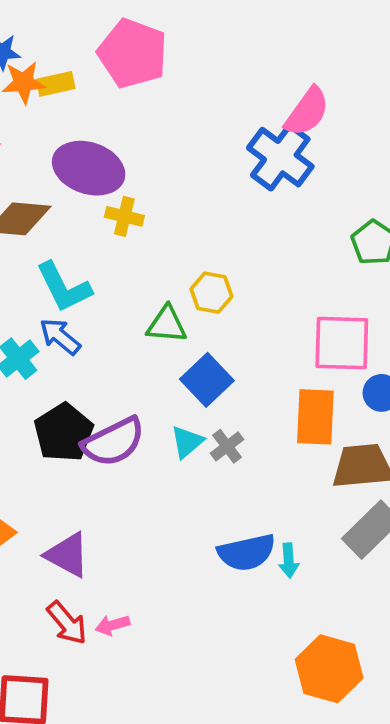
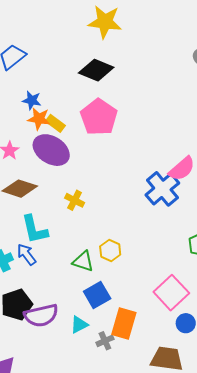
yellow rectangle: (56, 84) -> (55, 123), turned 36
purple ellipse: (89, 168) -> (51, 150), moved
pink square: (342, 343) -> (171, 293), turned 32
orange rectangle: (315, 417) -> (124, 324), moved
gray cross: (227, 446) -> (105, 341), moved

